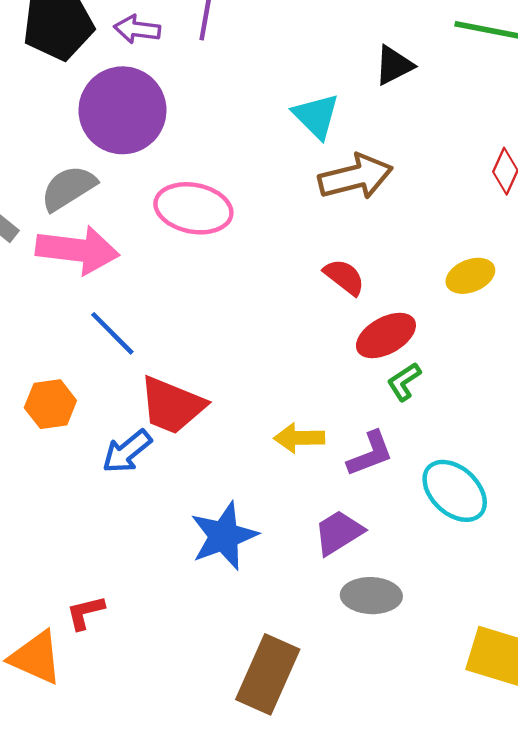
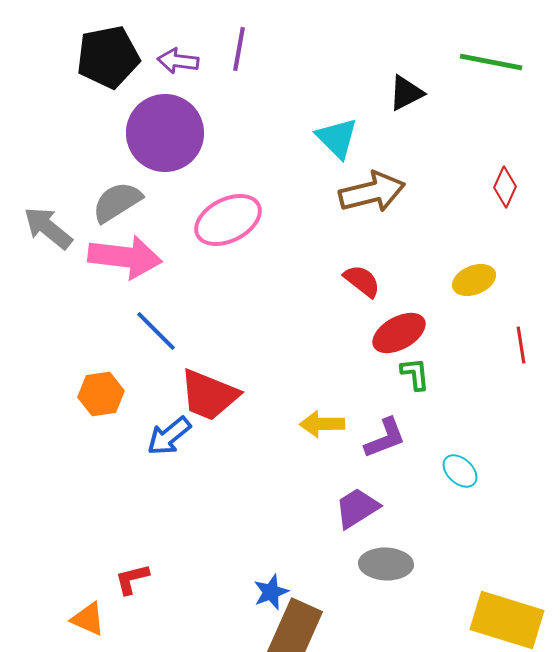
pink ellipse: (193, 208) -> (228, 220), turned -38
green L-shape: (404, 382) -> (415, 374), turned 117
cyan ellipse: (455, 491) -> (460, 471), size x0.6
blue star: (224, 536) -> (271, 592), moved, size x0.6
orange triangle: (36, 658) -> (88, 619), size x0.7

